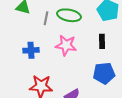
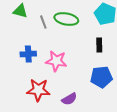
gray line: (46, 18) -> (43, 22), turned -32
pink star: (66, 45) -> (56, 61), moved

